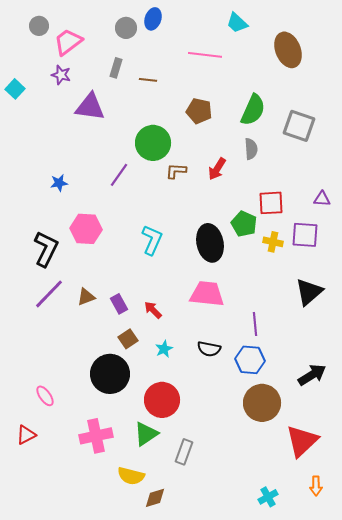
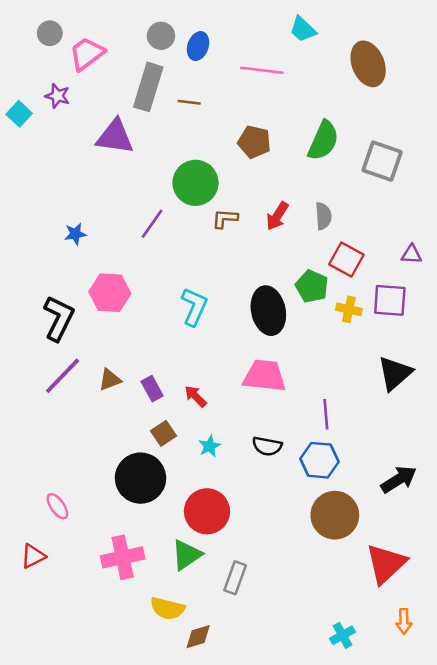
blue ellipse: (153, 19) -> (198, 46), moved
gray rectangle: (116, 68) -> (148, 87), size x1.8
purple star: (61, 75) -> (57, 96), moved
gray semicircle: (251, 149) -> (323, 216), moved
red square: (271, 203) -> (346, 259), turned 32

